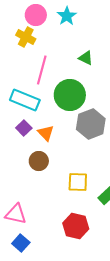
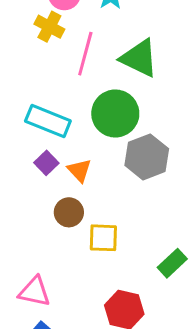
green triangle: (86, 58) -> (139, 58), size x1.8
pink line: (42, 70) -> (85, 54), moved
yellow square: (78, 182) -> (103, 238), moved

